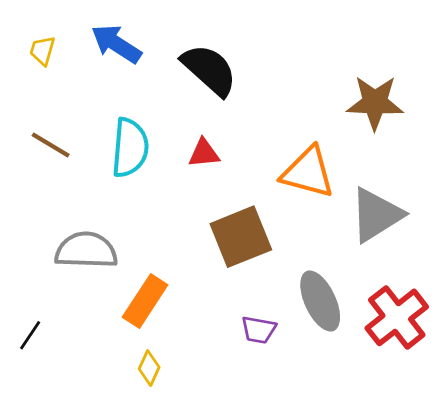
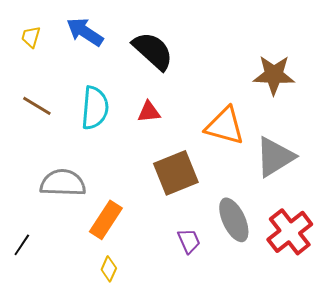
purple trapezoid: (259, 330) -> (189, 241), turned -124

